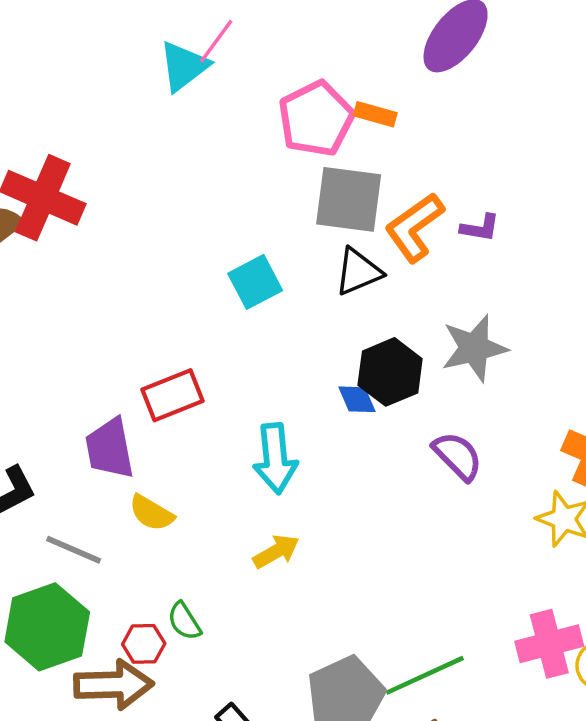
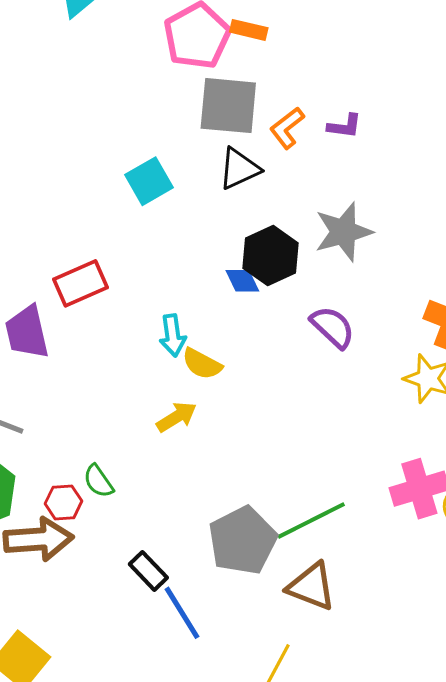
orange L-shape: (414, 227) -> (287, 128), size x0.7
cyan arrow: (275, 459) -> (173, 335), size x0.7
yellow semicircle: (152, 513) -> (202, 364), moved

